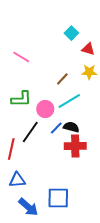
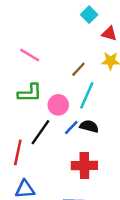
pink line: (21, 57) -> (30, 55), moved
cyan line: (69, 101) -> (87, 95), turned -35
red cross: (75, 146) -> (84, 166), moved

